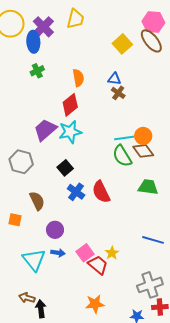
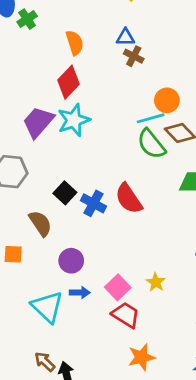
green cross: (37, 71) -> (27, 19), moved
orange circle: (143, 136) -> (167, 100), moved
black square: (65, 168) -> (65, 193), moved
red trapezoid: (98, 265) -> (126, 315), moved
brown arrow: (27, 298) -> (45, 362), turned 35

